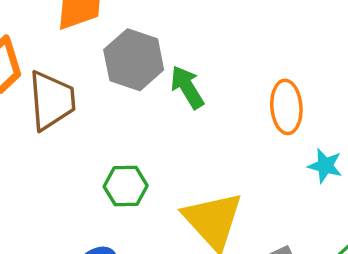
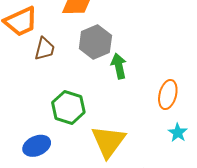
brown trapezoid: (52, 100) -> (45, 49), size x0.7
green hexagon: (126, 186) -> (68, 107), size x1.4

